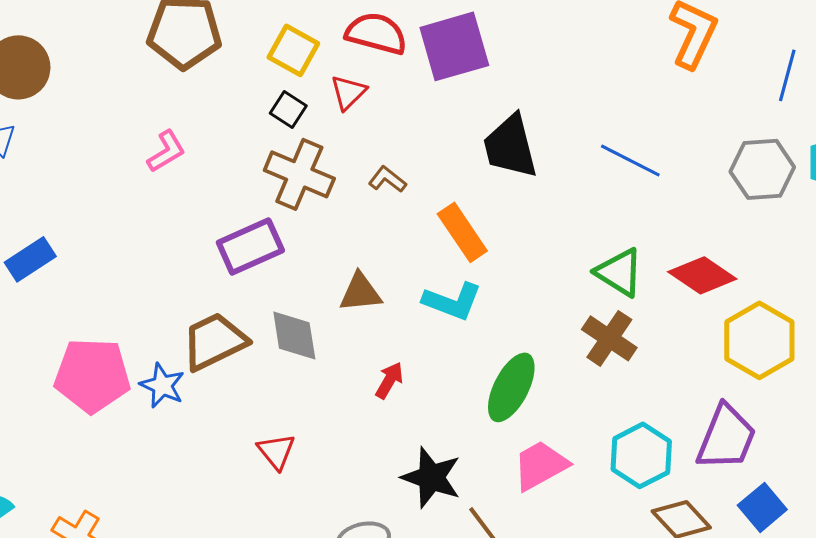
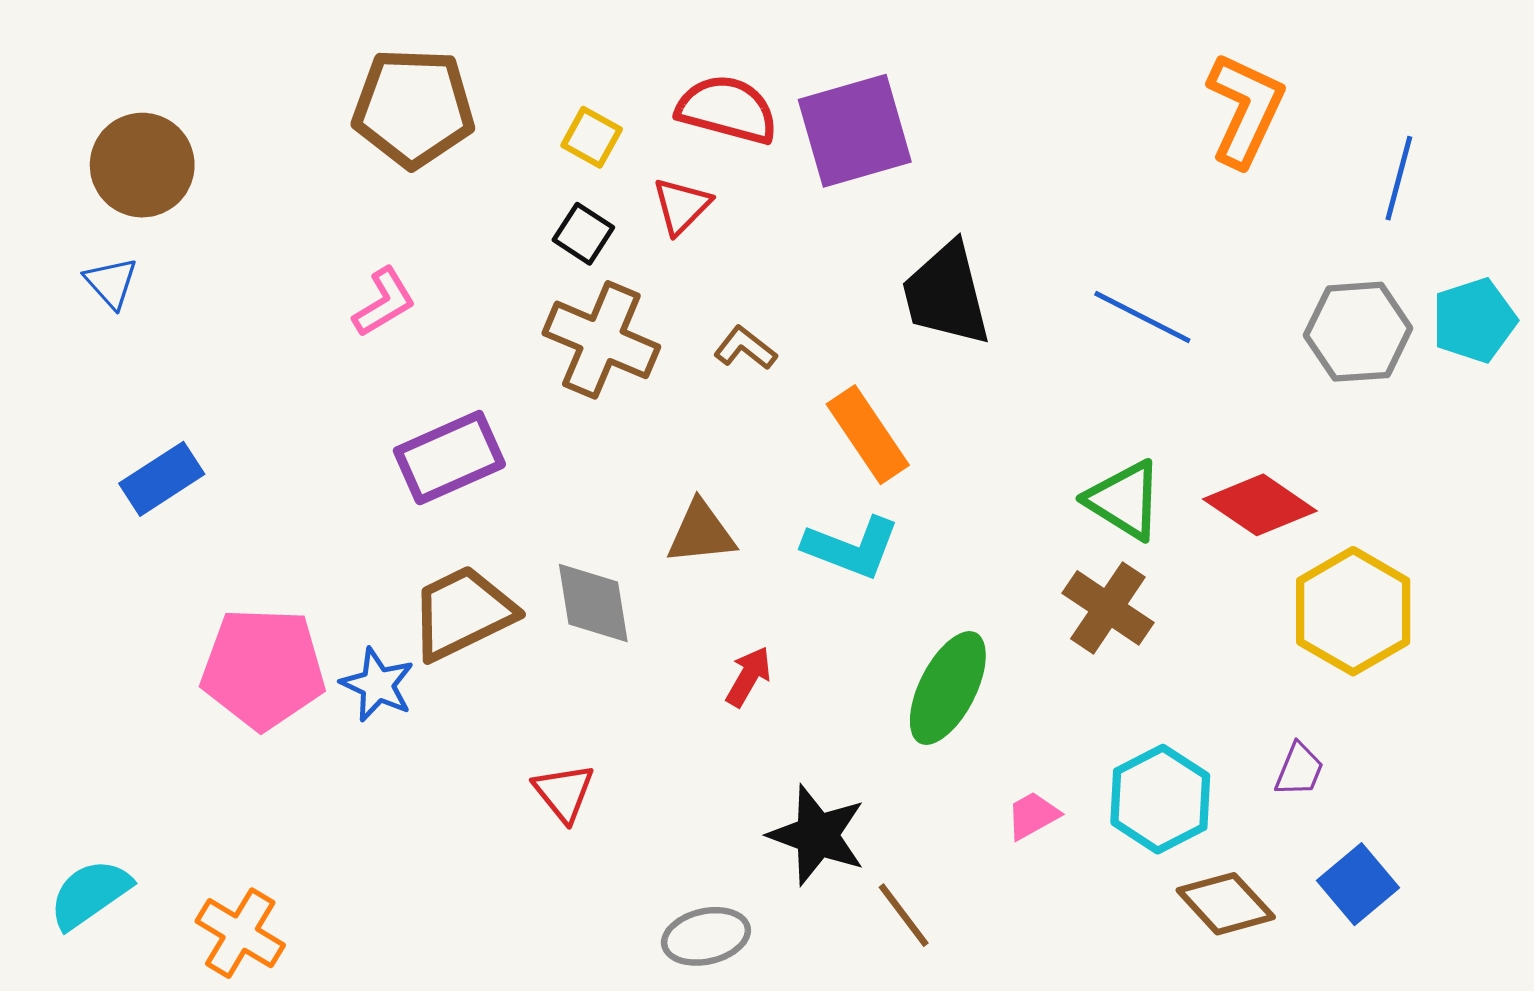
yellow square: (293, 50) -> (592, 137), size x0.7
purple rectangle: (250, 246) -> (449, 458), moved
purple trapezoid: (726, 437) -> (1299, 770), size x0.5
pink trapezoid: (540, 465) -> (1033, 815), moved, size x0.6

